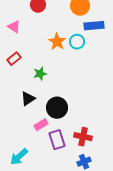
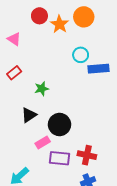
blue rectangle: (94, 26) -> (99, 69), moved
orange star: (57, 42) -> (60, 24), moved
purple rectangle: (57, 140) -> (60, 158), turned -66

